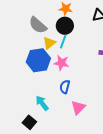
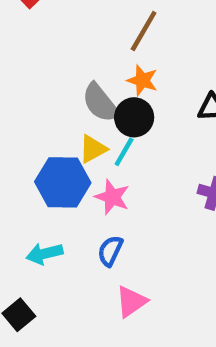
gray semicircle: (38, 25) -> (100, 103), moved
cyan arrow: (42, 103) -> (44, 254), moved, turned -77

